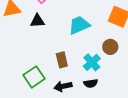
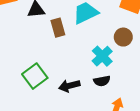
brown rectangle: (62, 60) -> (58, 28), moved

